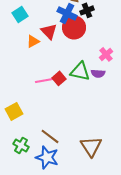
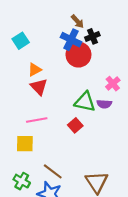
red triangle: (49, 31) -> (39, 87), moved
red square: (59, 78) -> (75, 125), moved
pink line: (45, 80) -> (37, 120), moved
yellow square: (14, 111) -> (25, 144), moved, turned 30

